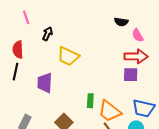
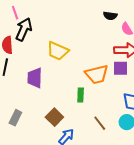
black arrow: (48, 34) -> (24, 29), moved, size x1.6
orange trapezoid: (110, 111) -> (97, 74), moved, turned -50

